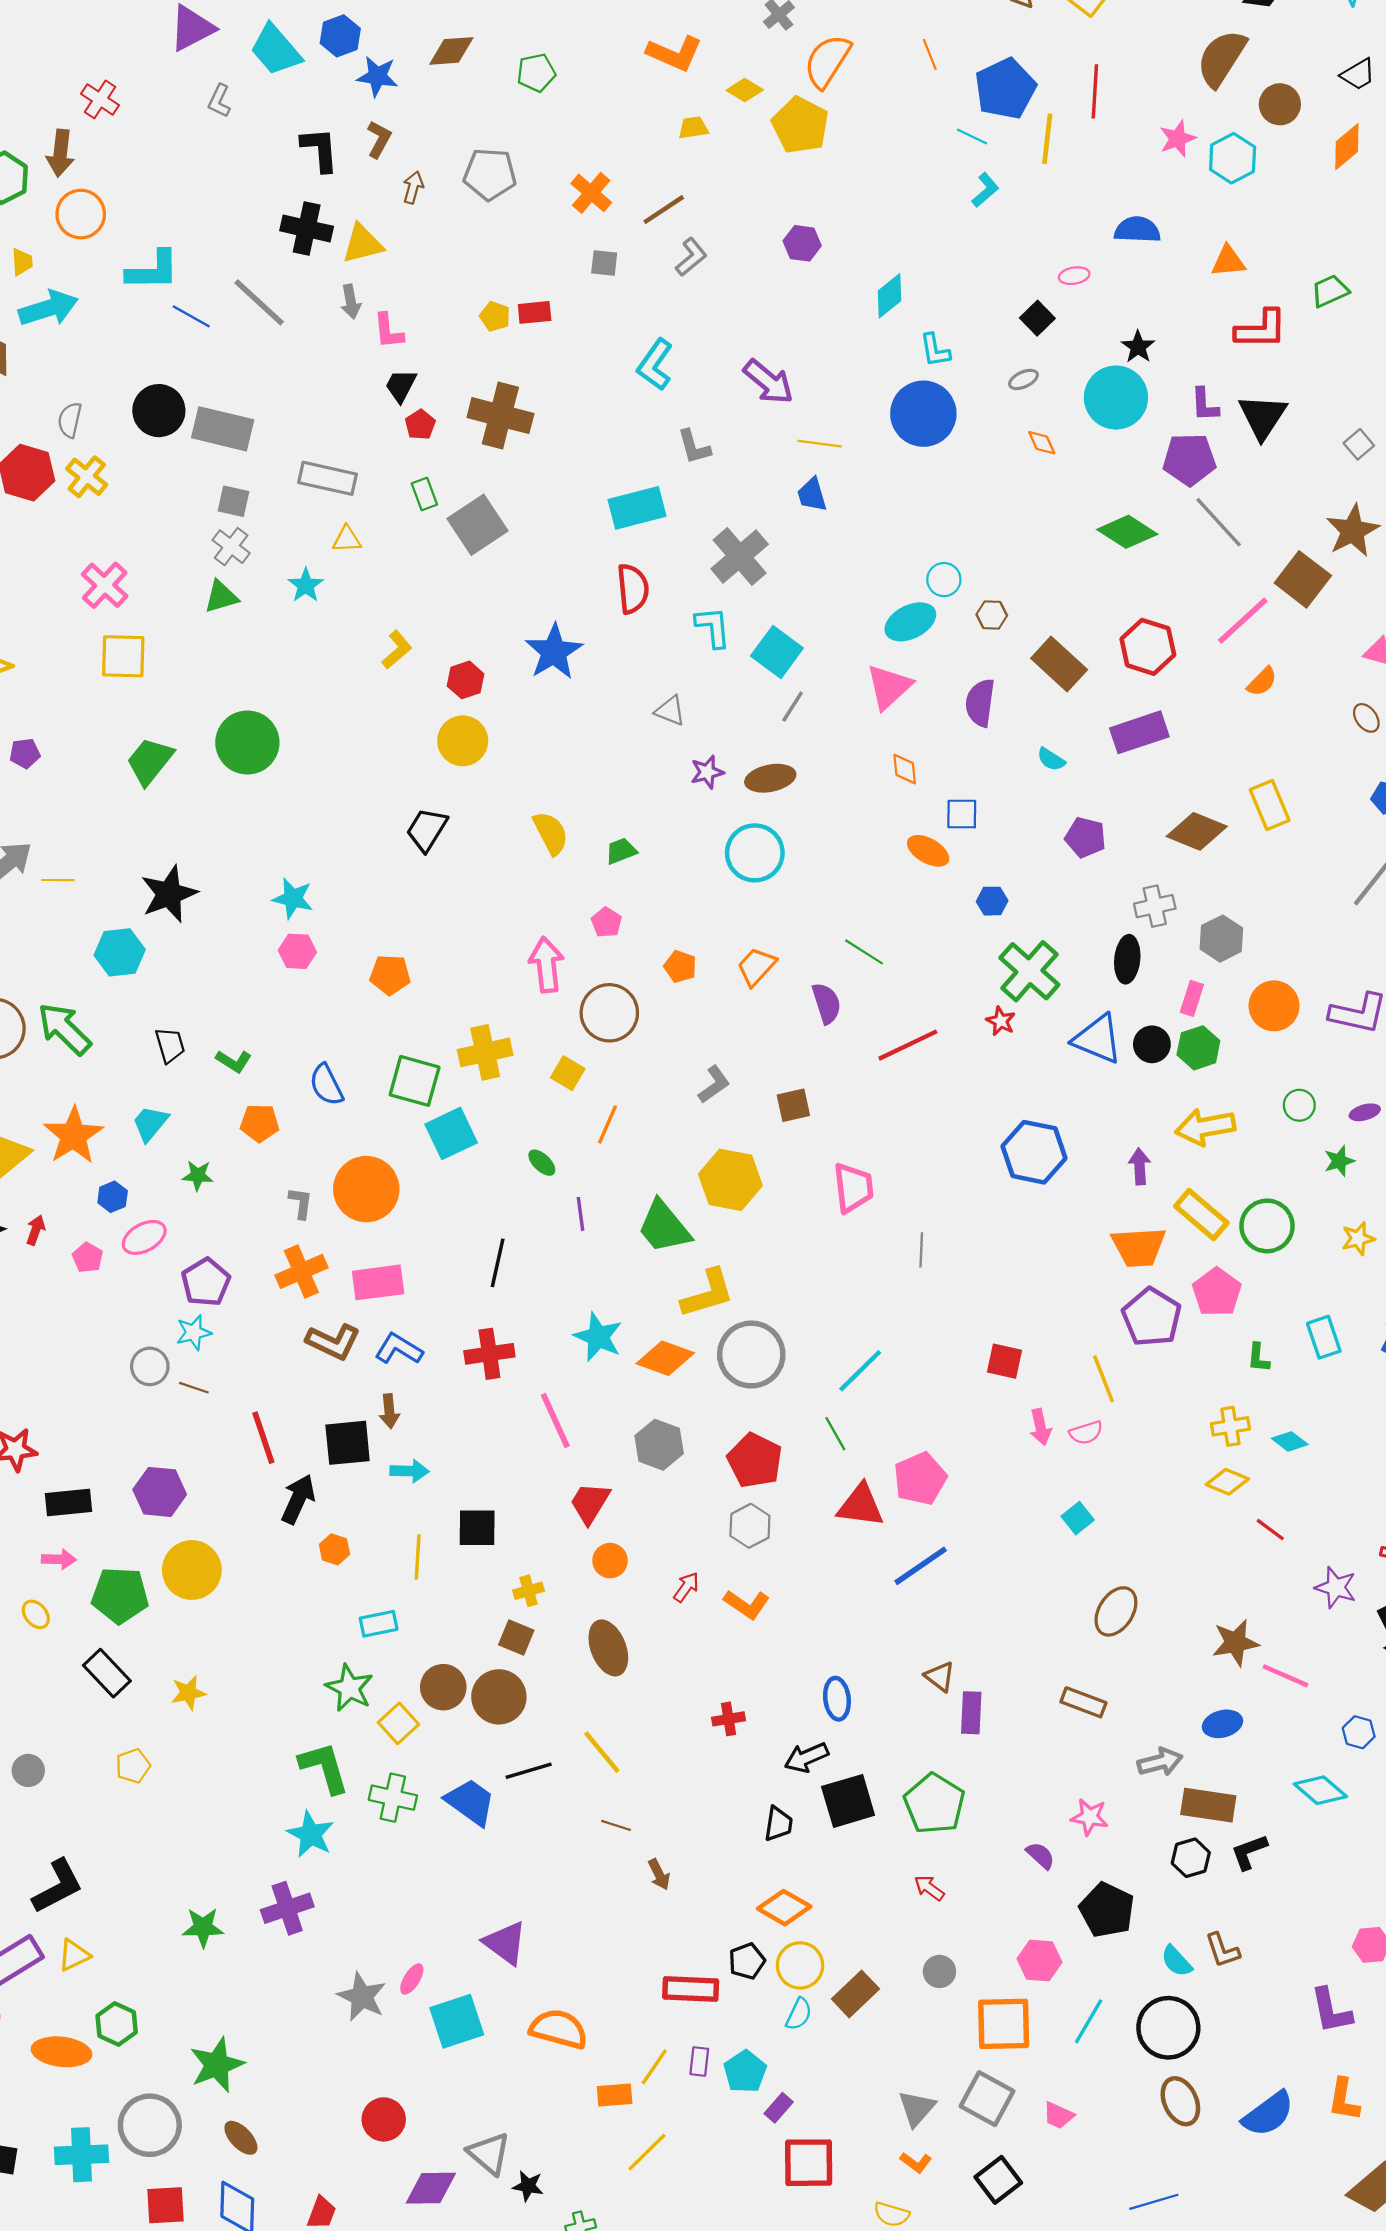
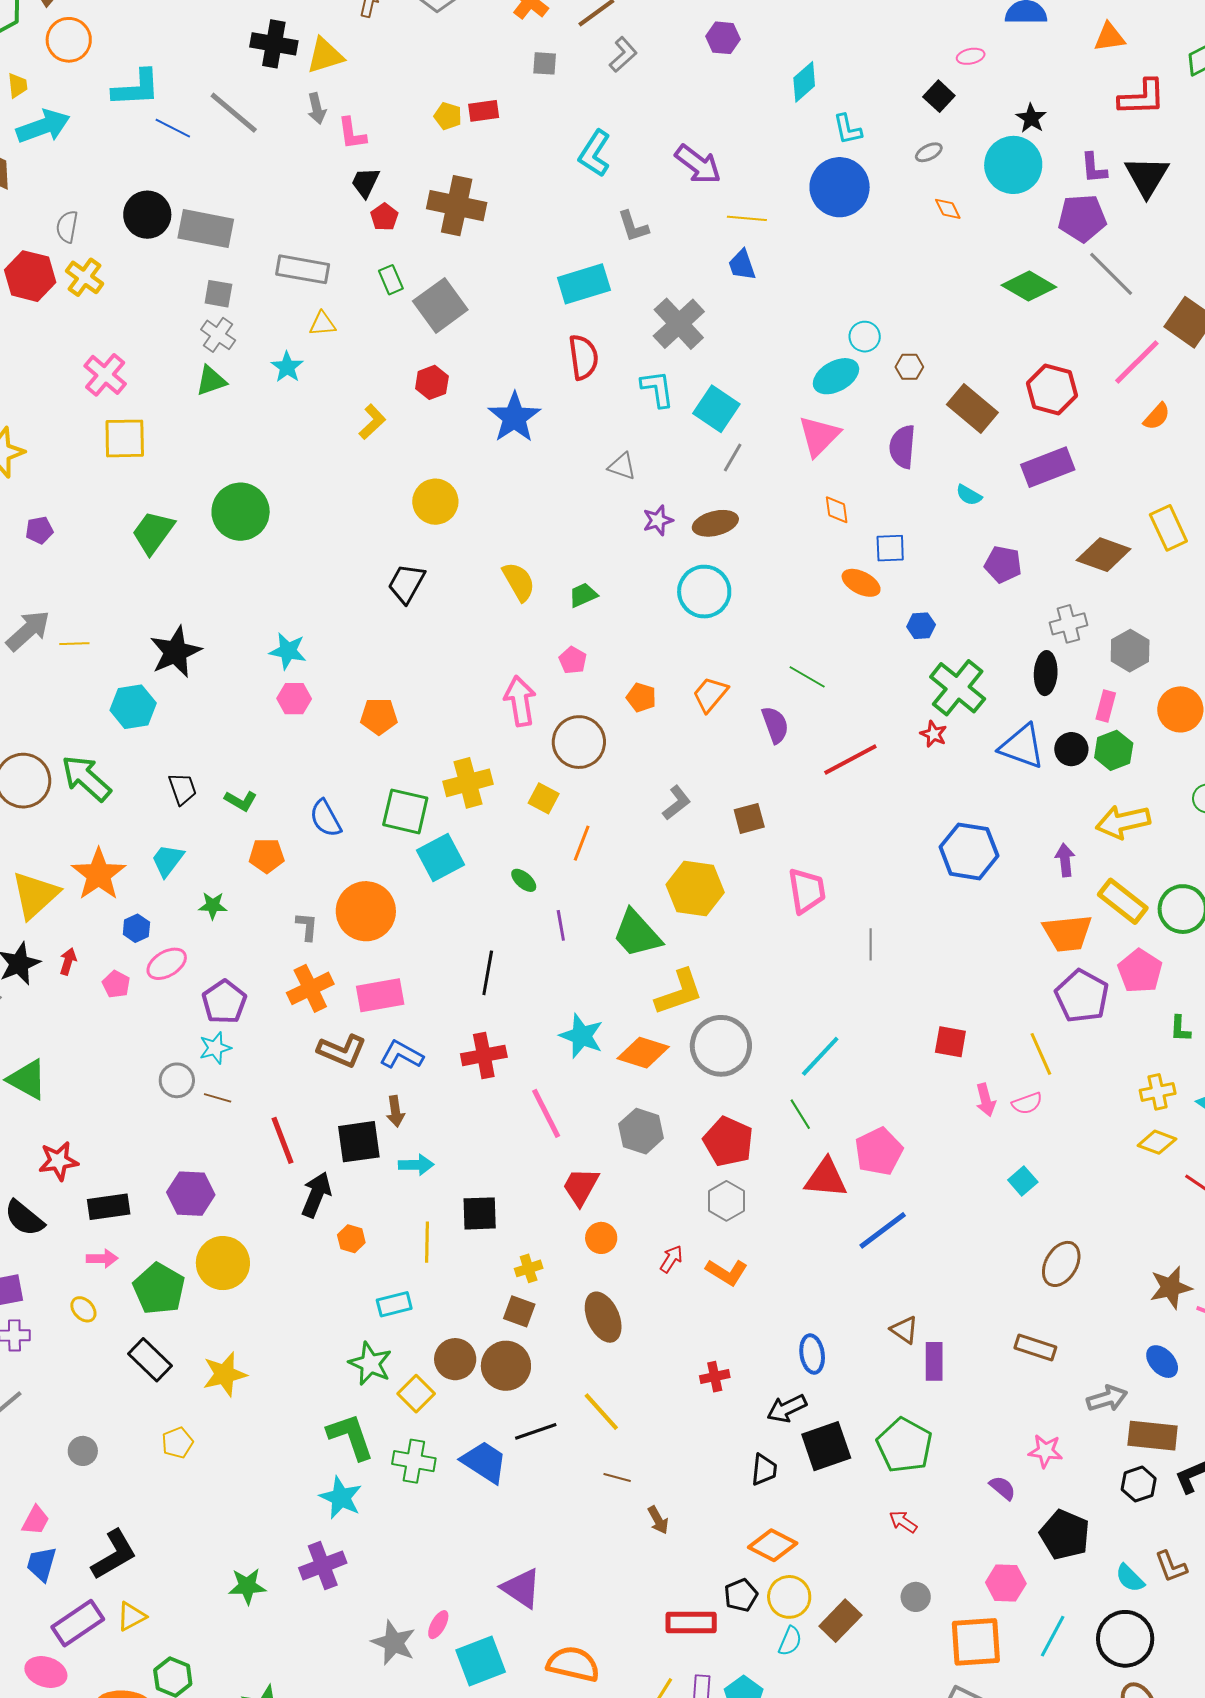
red hexagon: (466, 680) -> (432, 382), moved
green pentagon: (120, 1595) -> (159, 1289), turned 30
yellow star: (188, 1693) -> (225, 1374), size x1.4
blue ellipse: (1222, 1724) -> (1162, 1362), turned 64

